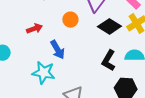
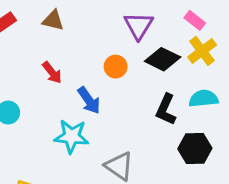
orange circle: (70, 20) -> (116, 67), moved
red arrow: (34, 29) -> (52, 73), turned 77

